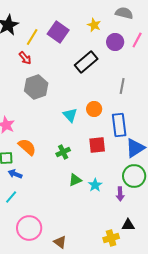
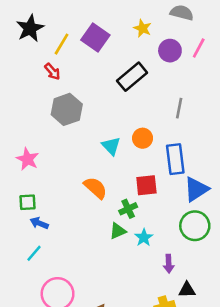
orange semicircle: (27, 147) -> (95, 188), moved
green cross: (63, 152) -> (128, 209), moved
purple arrow: (120, 194) -> (169, 264), moved

